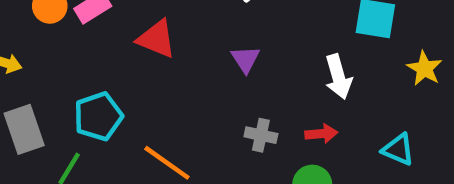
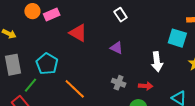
purple triangle: (245, 59) -> (117, 48), turned -40
cyan pentagon: (98, 116) -> (47, 64), turned -30

